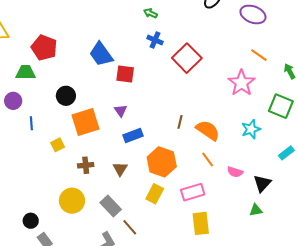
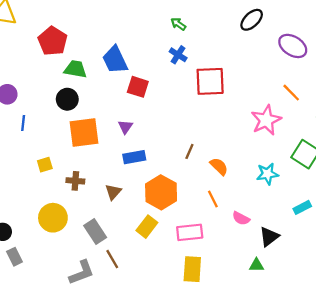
red square: (187, 58) -> (210, 81), turned 32
green trapezoid: (25, 73) -> (75, 69), moved
orange semicircle: (208, 130) -> (219, 166), size x0.7
yellow square: (58, 145) -> (45, 165), moved

